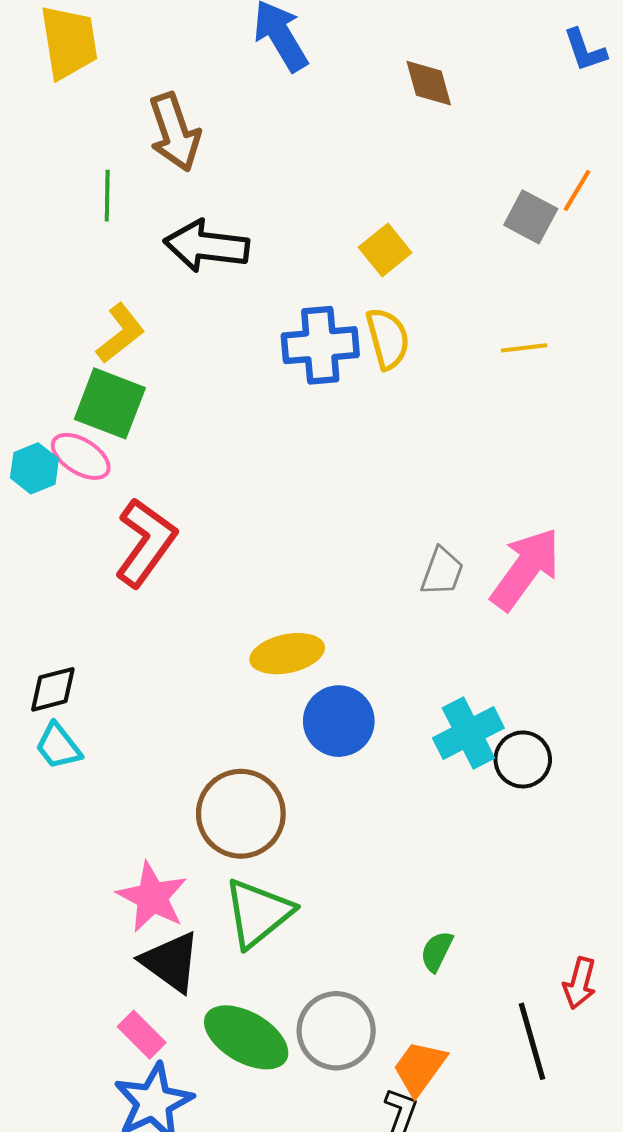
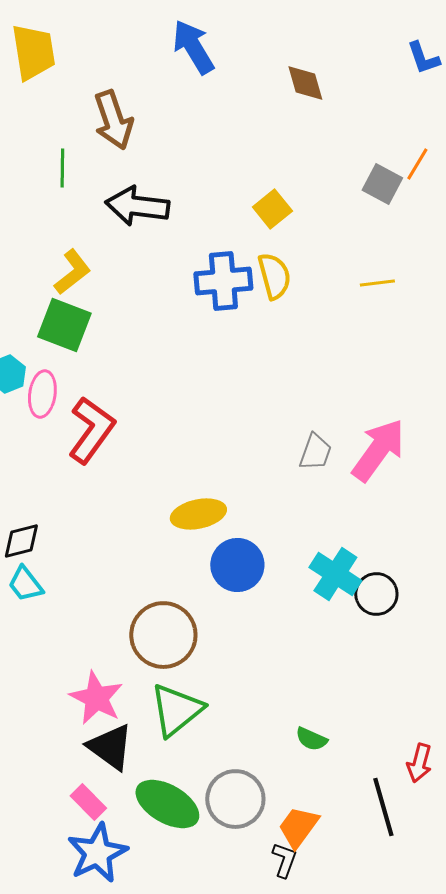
pink ellipse: (81, 456) -> (42, 394), moved, turned 66
cyan cross: (468, 733) -> (335, 574), turned -30
green semicircle: (437, 951) -> (311, 739), turned -92

